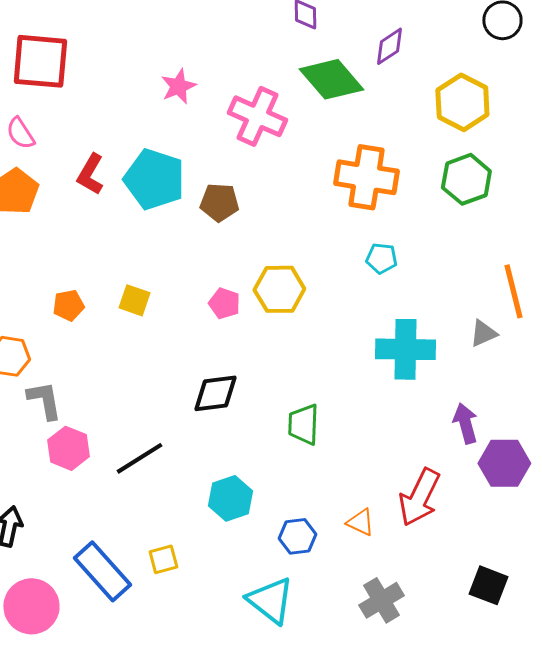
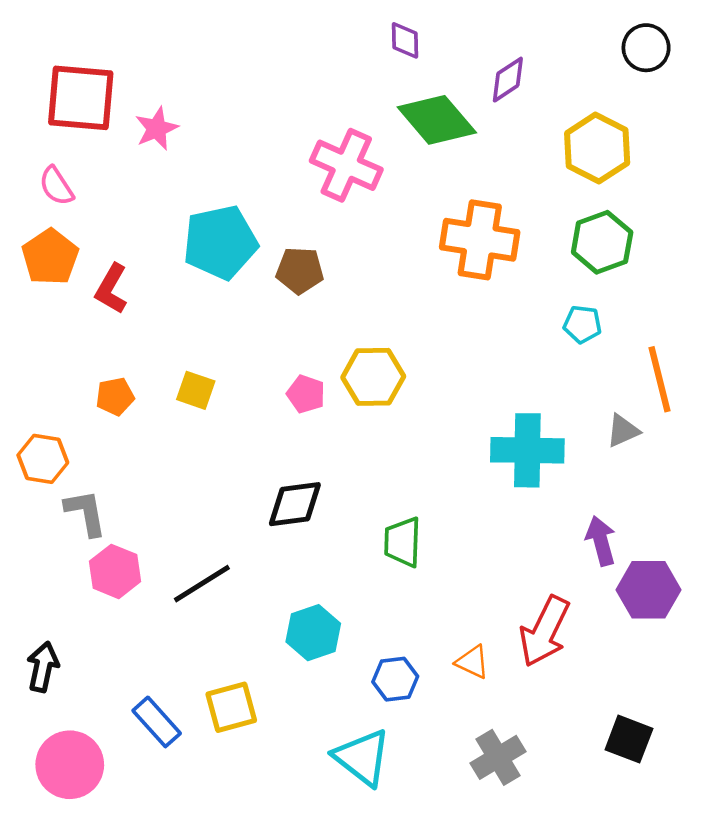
pink star: (178, 86) -> (157, 128), moved
red L-shape: (90, 174) -> (111, 289), moved
cyan pentagon: (154, 179) -> (220, 242), turned -30
cyan pentagon: (381, 258) -> (582, 324), moved
yellow square: (163, 559) -> (231, 707), size x1.4
blue rectangle: (102, 571) -> (157, 722), size x0.7

